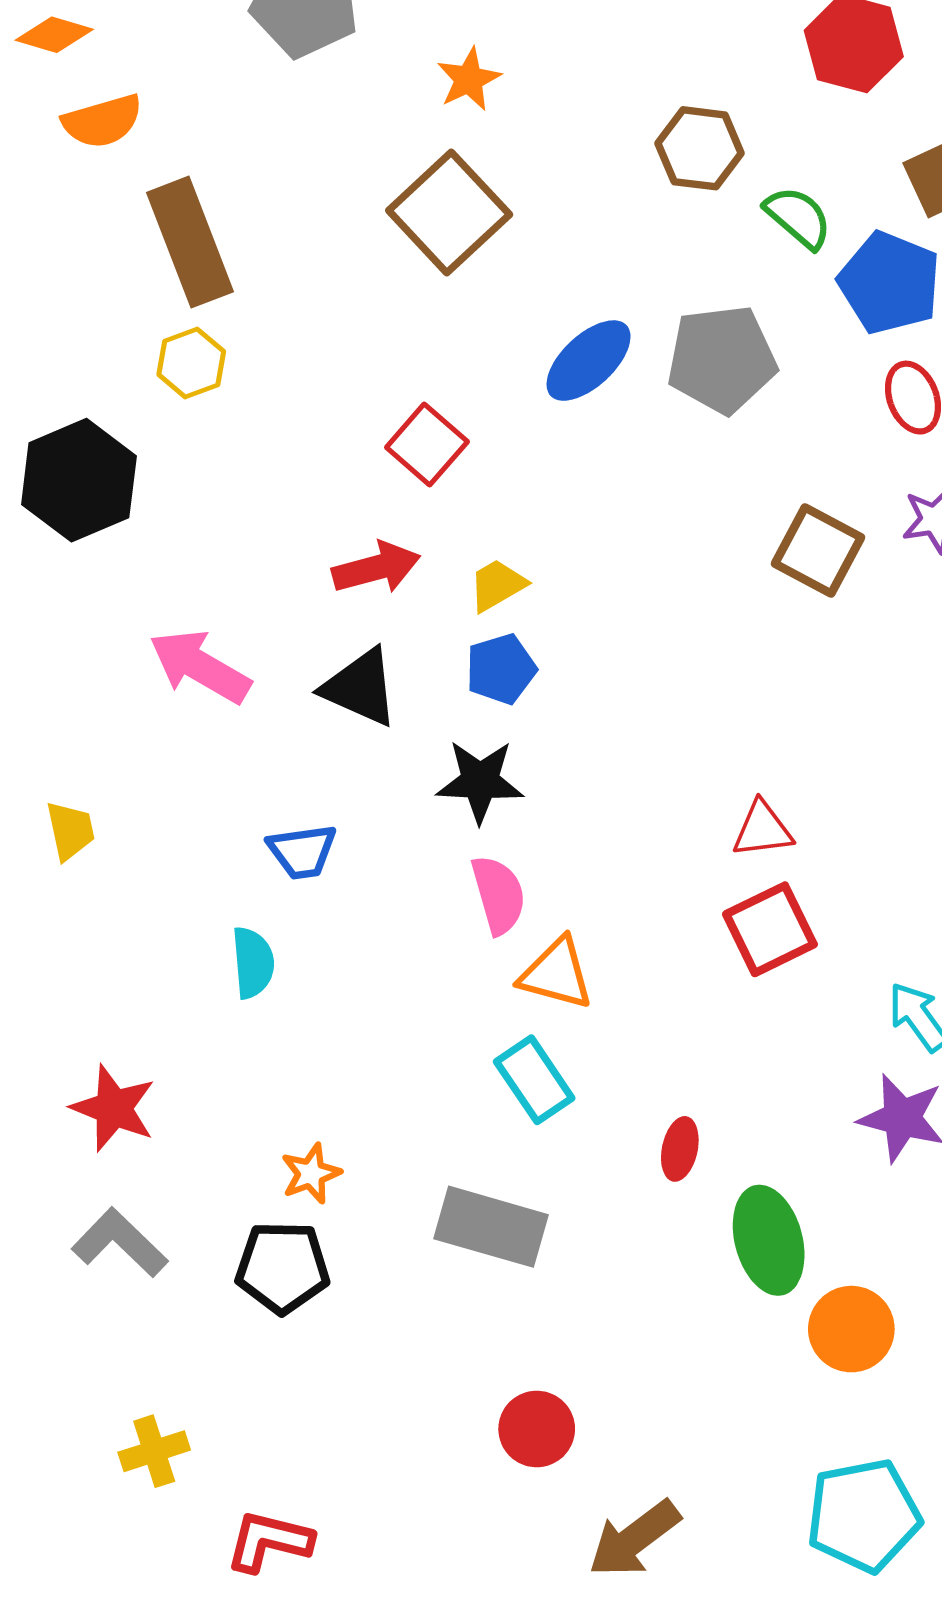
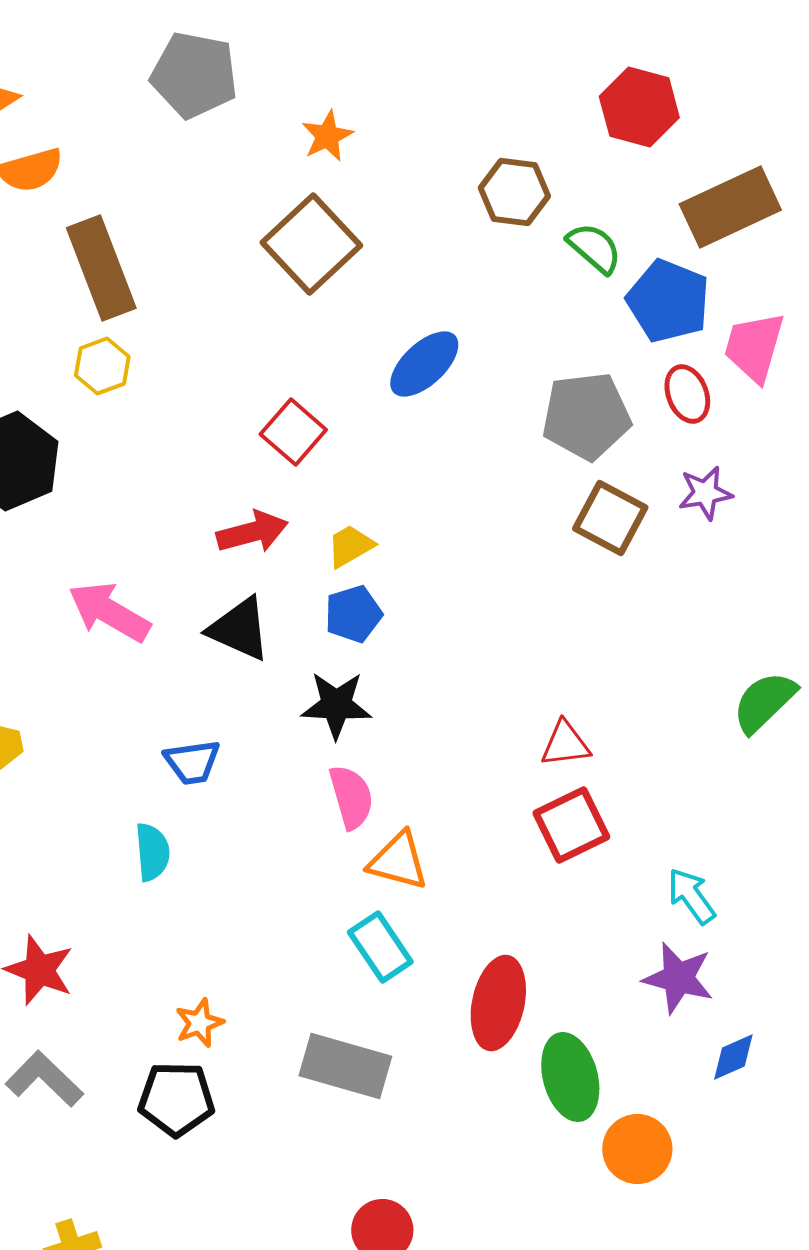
gray pentagon: (722, 359) -> (586, 416), moved
red ellipse: (680, 1149) -> (498, 1003), size x1.8

